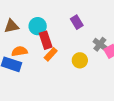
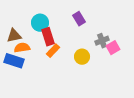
brown triangle: (11, 26) -> (14, 36), moved
gray cross: (100, 44) -> (102, 41), turned 32

